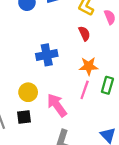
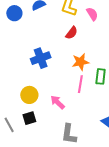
red semicircle: (84, 34) -> (72, 33), turned 72
pink arrow: (57, 105) -> (58, 102), size x0.7

